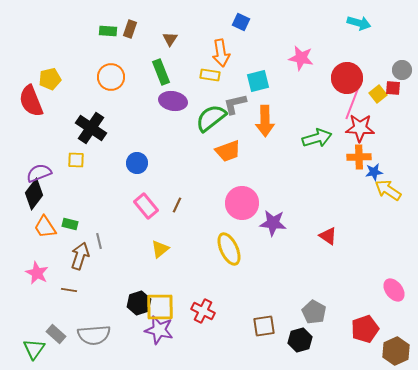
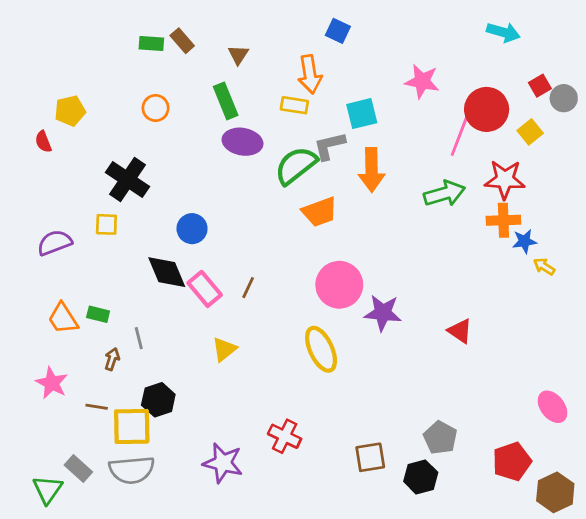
brown rectangle: (130, 29) -> (182, 41), turned -60
orange circle: (111, 77) -> (156, 108), size x0.7
red square: (393, 88) -> (540, 86), moved, turned -35
red semicircle: (31, 101) -> (43, 142), size x0.5
pink line: (352, 104) -> (460, 135), moved
yellow arrow: (388, 190) -> (544, 267), size x0.6
black diamond: (34, 194) -> (167, 272), moved, turned -60
brown arrow: (80, 256) -> (112, 359), size x0.6
black hexagon: (139, 303) -> (158, 400), moved
yellow square: (160, 307) -> (132, 426), moved

